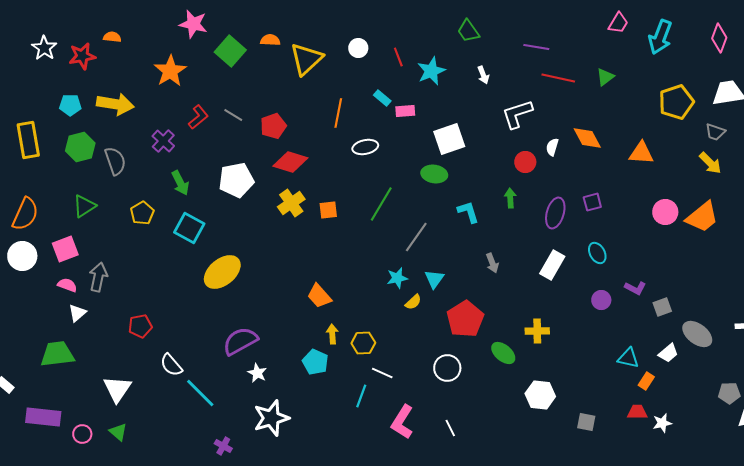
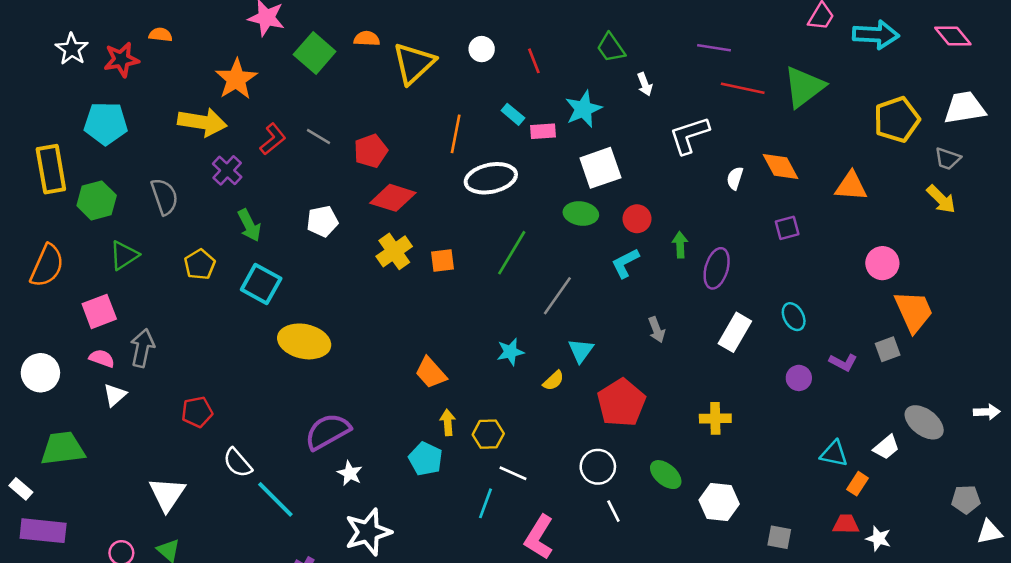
green trapezoid: (468, 31) -> (611, 48), moved
cyan arrow: (660, 37) -> (876, 35), turned -108
pink diamond: (719, 38) -> (953, 36), turned -60
cyan star: (431, 71) -> (583, 109), moved
green triangle: (605, 77) -> (804, 87), size x1.8
yellow arrow: (115, 104) -> (202, 122), moved
cyan pentagon: (70, 105) -> (106, 123), size x1.5
green hexagon: (80, 147) -> (97, 200), moved
white ellipse: (365, 147) -> (491, 178), size x1.5
red circle: (525, 162) -> (637, 219), moved
white pentagon: (236, 180) -> (322, 221), size x0.7
purple square: (592, 202) -> (787, 228), moved
cyan L-shape: (468, 212) -> (625, 263), turned -100
purple ellipse: (555, 213) -> (717, 268), moved
orange trapezoid: (702, 217) -> (914, 311), moved, turned -75
white circle: (22, 256) -> (40, 373), moved
yellow ellipse: (222, 272) -> (304, 341), turned 51
cyan star: (397, 278) -> (510, 352), moved
gray square: (662, 307) -> (888, 349), moved
green ellipse: (503, 353) -> (666, 475), moved
green trapezoid: (57, 354) -> (63, 448), moved
purple rectangle: (43, 417) -> (43, 531), moved
white star: (662, 423) -> (878, 539), turned 30
white line: (450, 428) -> (613, 511), moved

